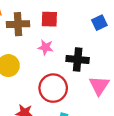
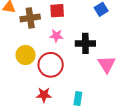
red circle: (53, 88) -> (51, 65), moved

